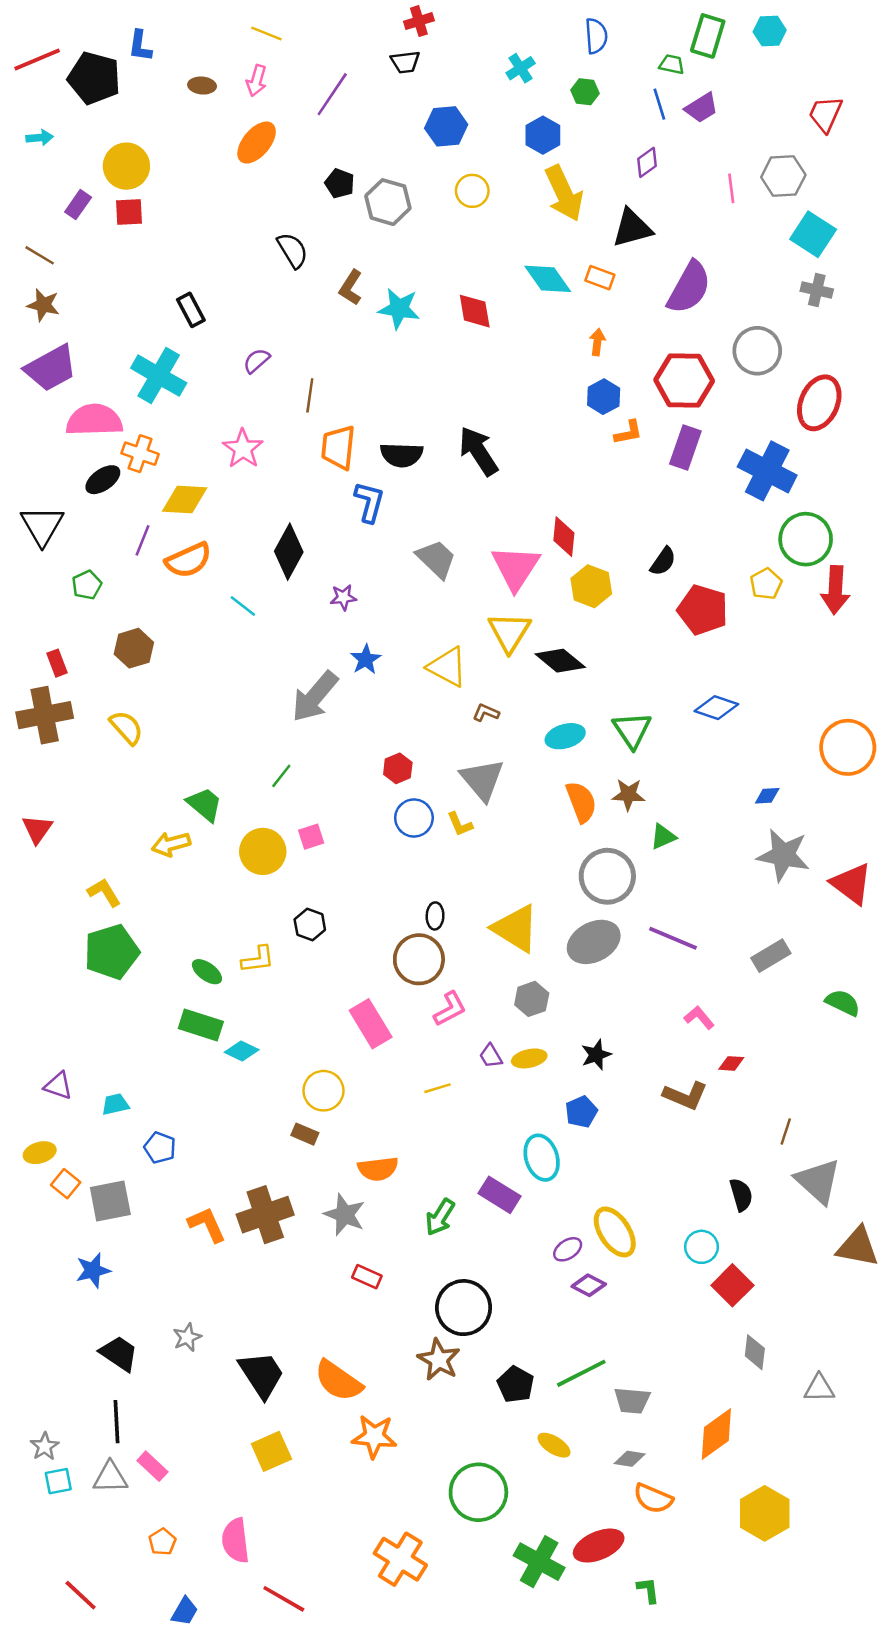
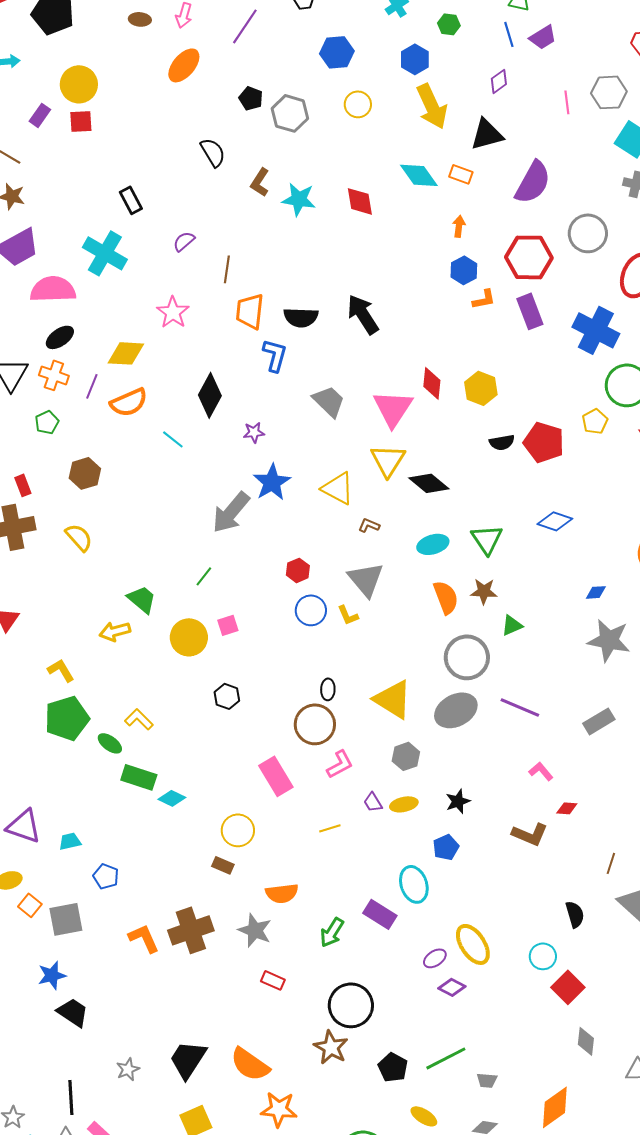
purple rectangle: (685, 447) -> (530, 311), turned -40
orange cross: (140, 454) -> (54, 375), moved
black semicircle: (663, 561) -> (502, 442), moved, turned 45
yellow hexagon: (591, 586) -> (481, 388), moved
blue star: (366, 659) -> (272, 482), size x1.5
yellow L-shape: (258, 959) -> (139, 719), moved, turned -128
green ellipse: (207, 972) -> (110, 743), moved
purple triangle: (58, 1086) -> (24, 826), size x1.5
gray star: (187, 1337) -> (128, 1069), moved
black trapezoid: (119, 1353) -> (73, 1012), moved
black trapezoid: (262, 1374) -> (188, 1059), turned -114
gray trapezoid: (632, 1401) -> (487, 1080), size x0.7

